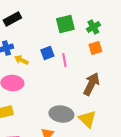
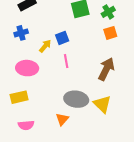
yellow arrow: (21, 60) -> (45, 46), moved, turned 104
pink line: (64, 60) -> (66, 61), moved

